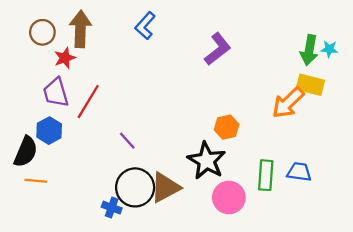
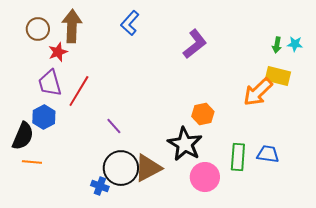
green arrow: (309, 50) -> (277, 45), size x0.6

